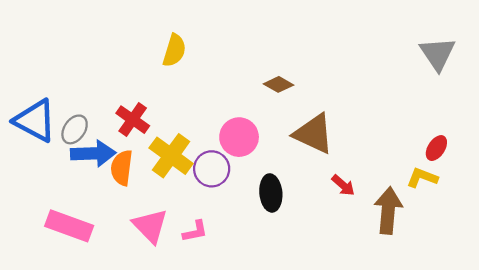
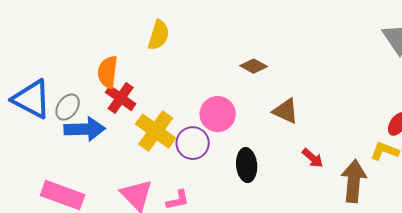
brown triangle: (314, 134) -> (286, 111), size x0.7
orange semicircle: (122, 168) -> (108, 72), moved

